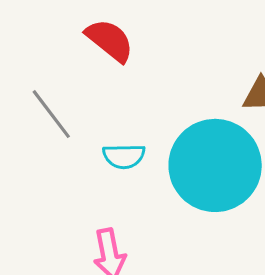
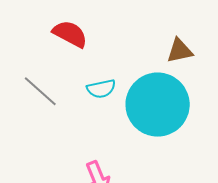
cyan semicircle: (124, 156) -> (101, 89), moved

